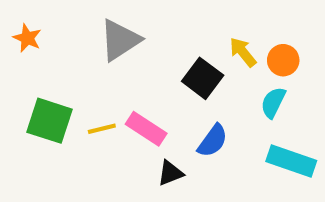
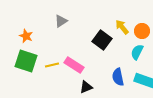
orange star: (27, 38) -> (26, 36), moved
gray triangle: (120, 40) -> (61, 21), size x0.6
blue semicircle: (213, 141) -> (118, 77), moved, turned 132

